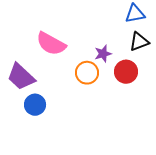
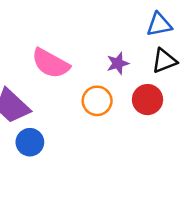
purple star: (103, 54) -> (118, 63), moved

